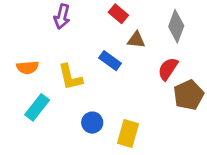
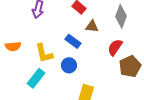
cyan rectangle: (37, 107) -> (36, 78), moved
blue circle: (92, 123) -> (69, 65), moved

